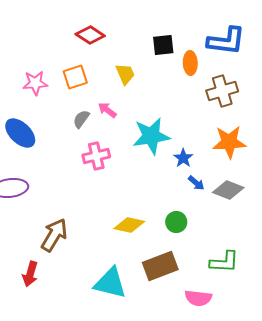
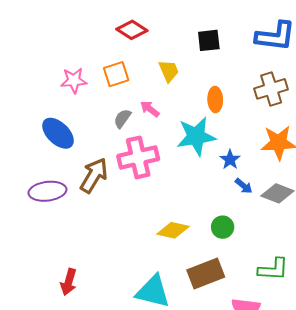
orange ellipse: (190, 63) -> (215, 99), moved
pink cross: (96, 156) -> (138, 157), size x1.4
brown arrow: (54, 235) -> (94, 175), moved

